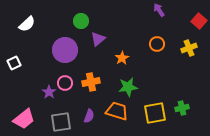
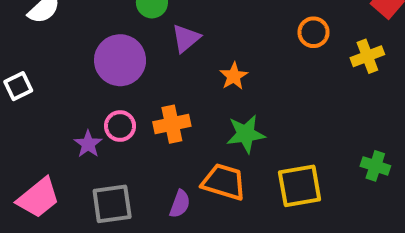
orange circle: (157, 44) -> (314, 32), moved
green cross: (182, 108) -> (375, 166), moved, turned 32
purple semicircle: (89, 116) -> (180, 204), moved

